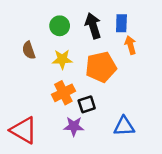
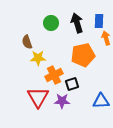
yellow star: (62, 59) -> (38, 58), moved
red triangle: (24, 130) -> (38, 97), moved, turned 30

